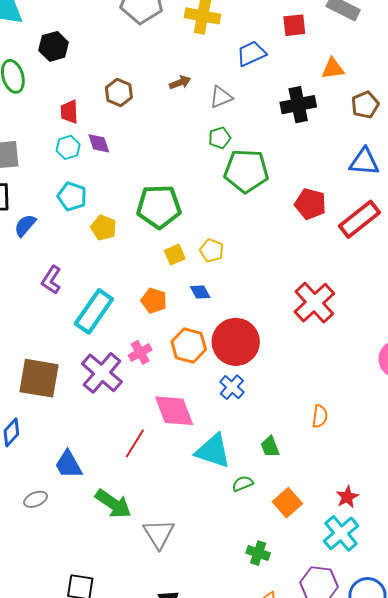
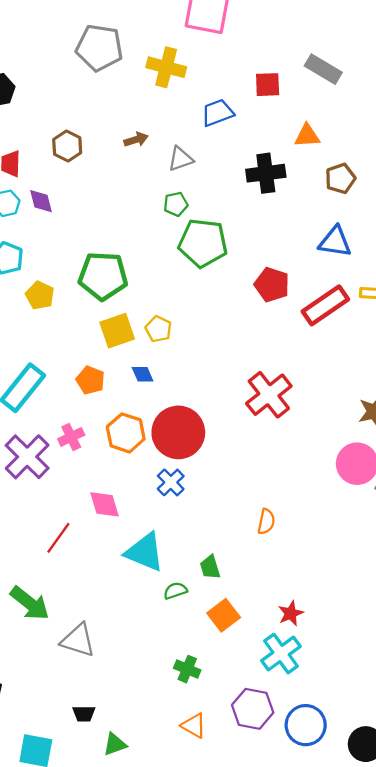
yellow square: (175, 255) -> (117, 331), size x1.5
pink diamond: (174, 411) -> (104, 504), size x0.7
green trapezoid: (270, 447) -> (210, 567), moved
gray triangle: (159, 534) -> (78, 640), turned -44

